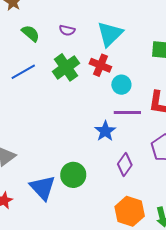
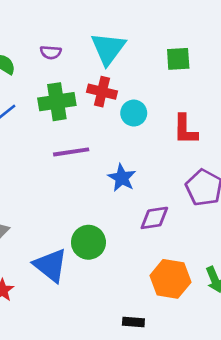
green cross: (66, 67) -> (57, 102), turned 36
purple line: (127, 112) -> (71, 152), moved
purple diamond: (125, 164) -> (154, 218), turned 55

